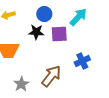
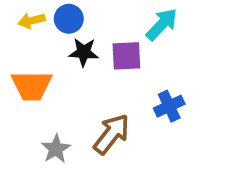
blue circle: (44, 14) -> (69, 19), moved

